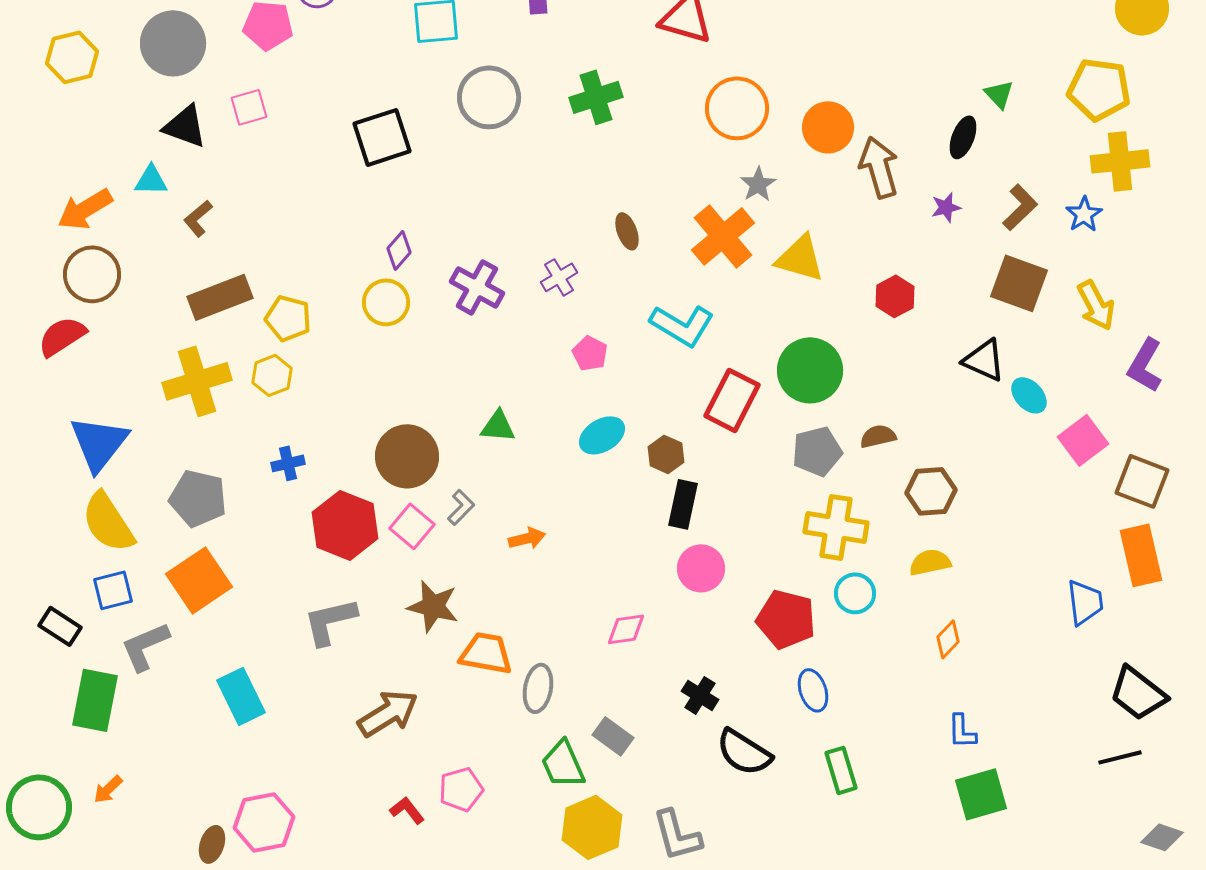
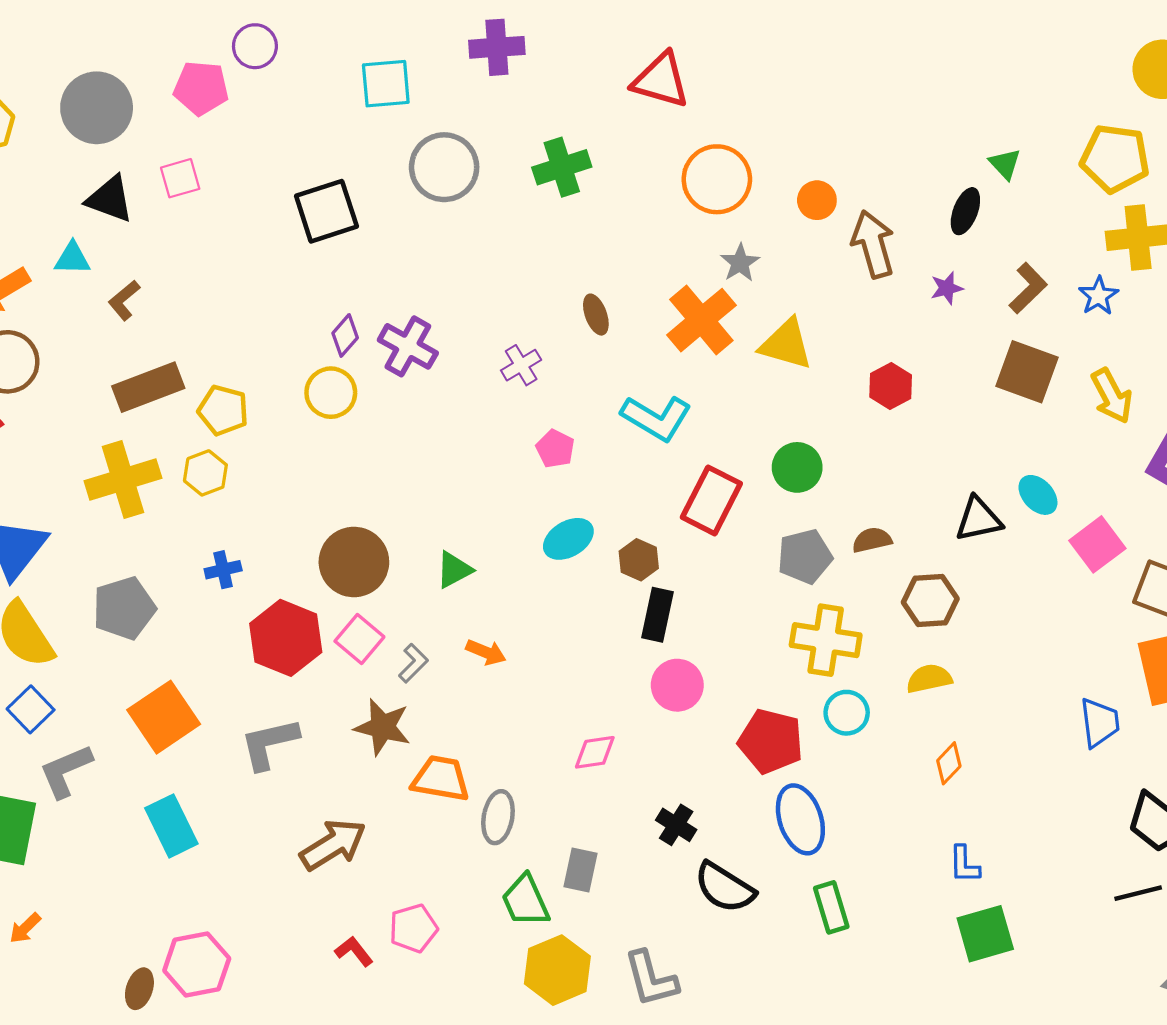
orange circle: (828, 127) -> (817, 200), size x0.7
purple cross: (477, 287) -> (408, 346), moved
black triangle: (984, 360) -> (979, 519), moved, turned -36
green circle: (810, 370) -> (797, 467), size x0.7
green triangle: (498, 426) -> (454, 570), moved, turned -33
gray pentagon: (198, 498) -> (124, 608), turned -30
gray L-shape: (461, 507) -> (413, 663), moved
orange arrow: (527, 538) -> (486, 652), turned 36
orange square: (199, 580) -> (164, 717), moved
blue square: (113, 590) -> (31, 709), turned -30
blue ellipse: (813, 690) -> (800, 819), size x1.5
gray rectangle: (613, 736) -> (580, 870), turned 66

